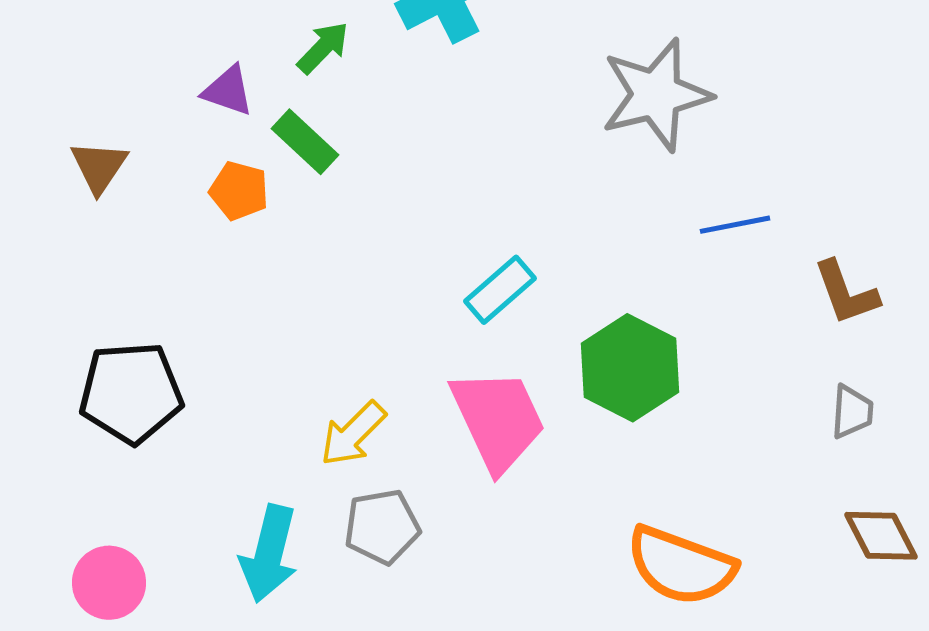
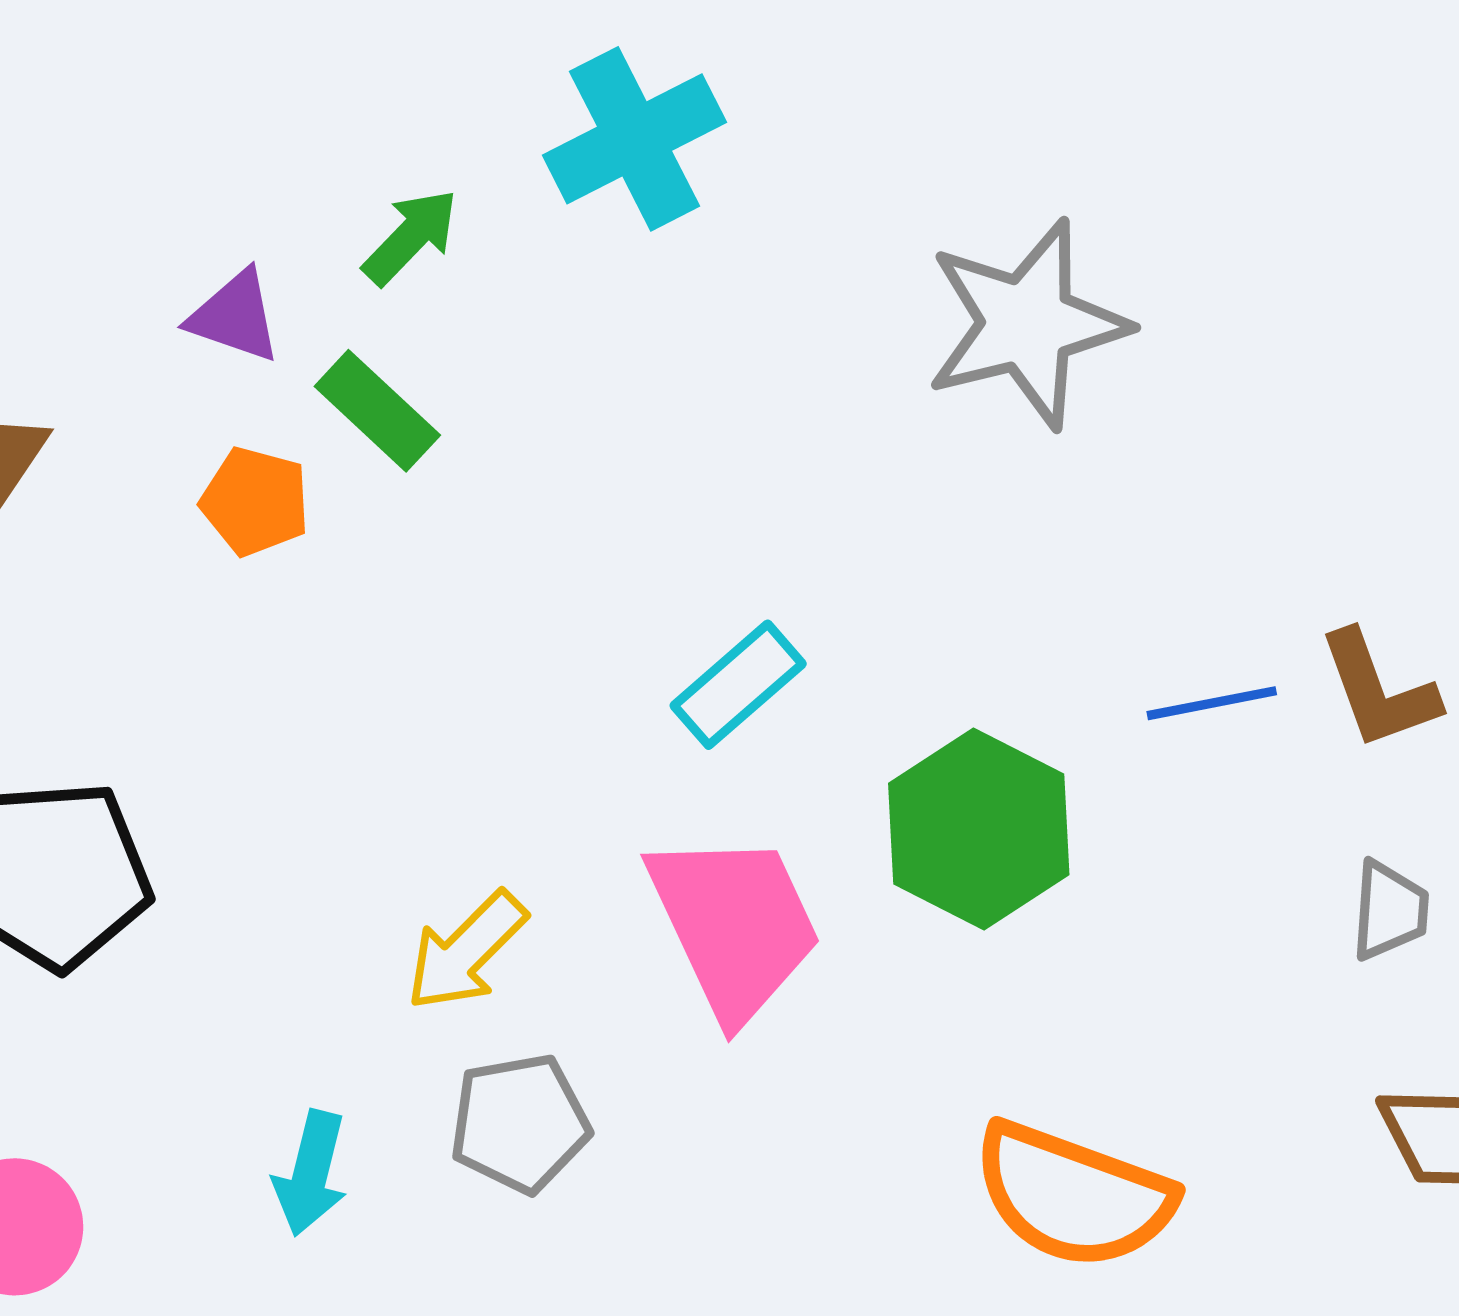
blue line: (735, 225) -> (1212, 703), moved
cyan arrow: (269, 554) -> (311, 1173), size x0.7

